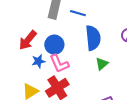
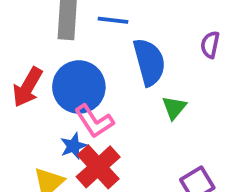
blue circle: (54, 45) -> (79, 87), size x1.4
blue star: (38, 61) -> (73, 146), moved

